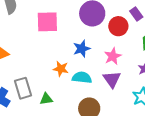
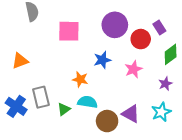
cyan semicircle: (82, 78) -> (87, 102), moved
purple triangle: (112, 79) -> (131, 114), moved, turned -30
green triangle: (46, 99) -> (64, 109), turned -32

